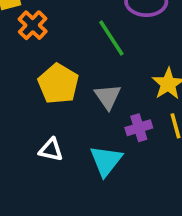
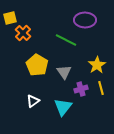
green line: (111, 38) -> (66, 40), turned -30
white triangle: (51, 150) -> (33, 101), turned -48

